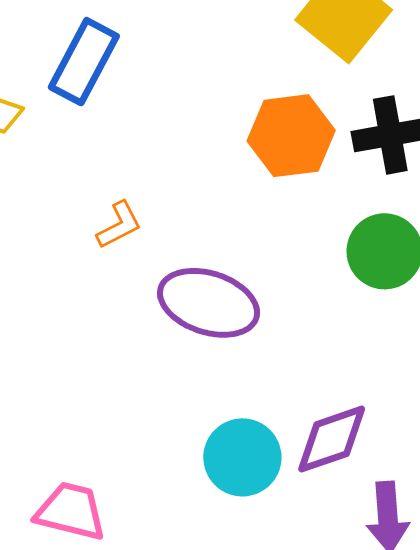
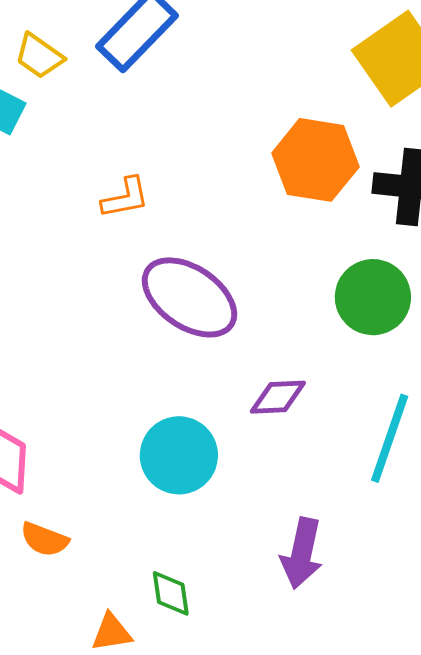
purple diamond: (332, 439) -> (278, 397), moved, size x0.7

